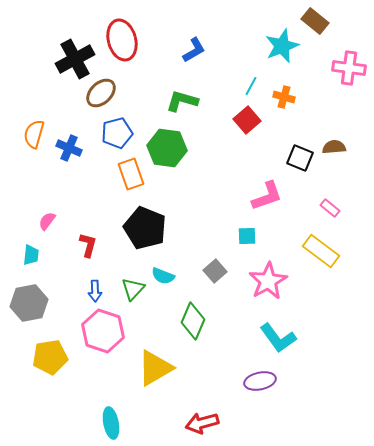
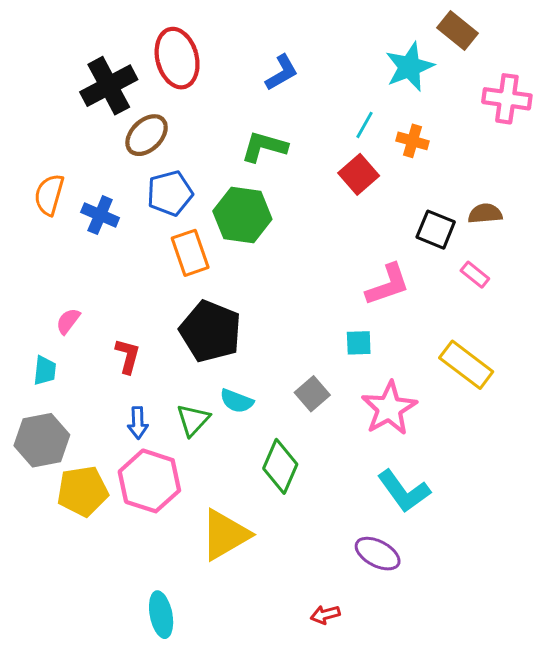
pink rectangle: (330, 208) -> (475, 275), moved
yellow pentagon: (50, 357) -> (83, 491), moved
purple ellipse: (260, 381) -> (378, 554), turned 40
red arrow: (202, 423) -> (325, 615), moved, size x0.6

